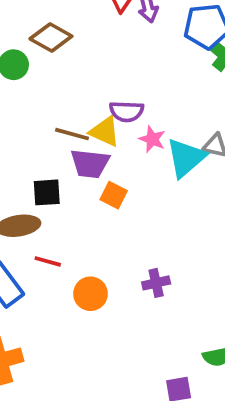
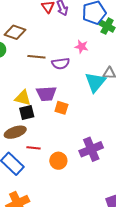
yellow triangle: (105, 132) -> (23, 98), moved
brown line: (72, 134) -> (36, 57), moved
pink star: (152, 139) -> (82, 47), moved
purple cross: (156, 283) -> (91, 149), size x1.6

